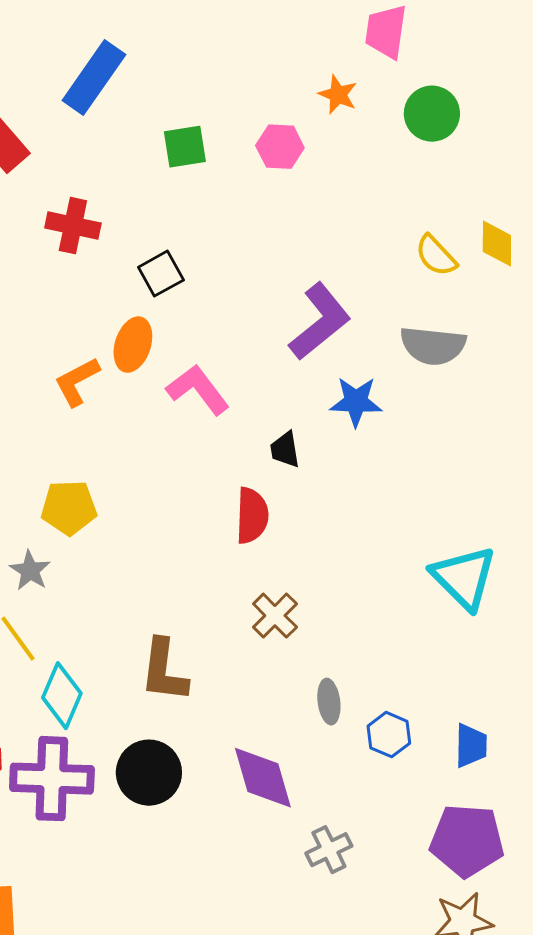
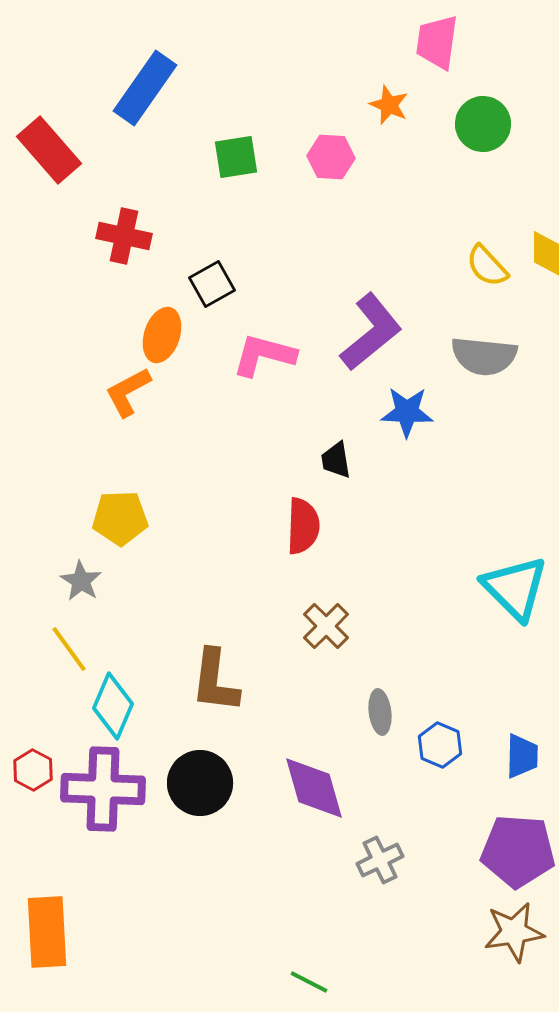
orange ellipse: (133, 345) -> (162, 335), moved
pink L-shape: (198, 390) -> (264, 355), moved, turned -38

